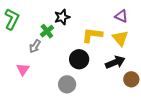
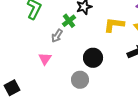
black circle: (79, 59) -> (93, 58), moved
gray circle: (67, 84) -> (80, 80), moved

